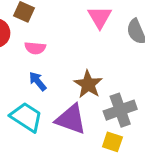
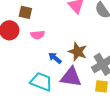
blue arrow: (38, 81) -> (55, 58), moved

